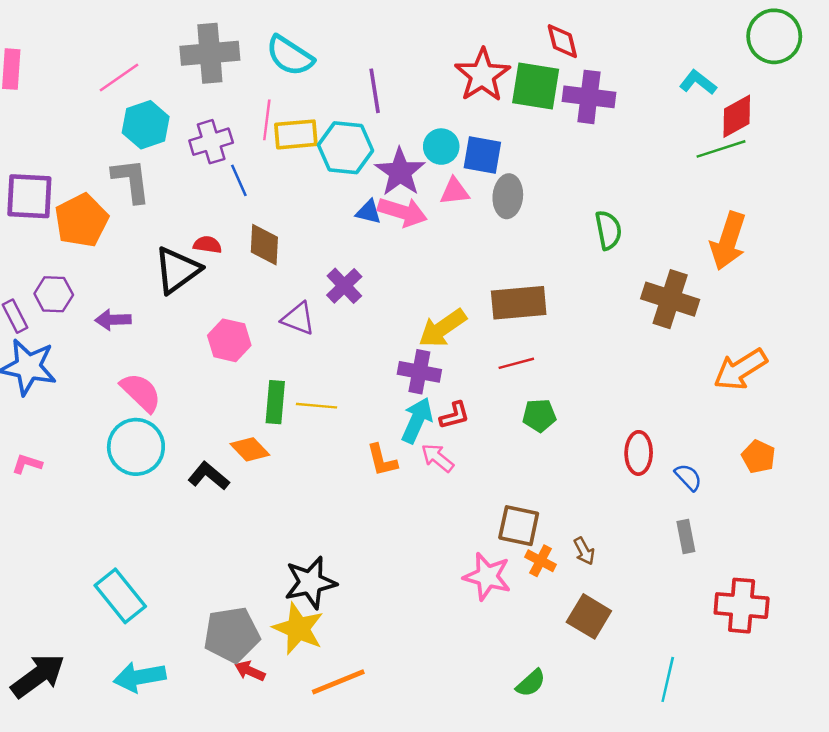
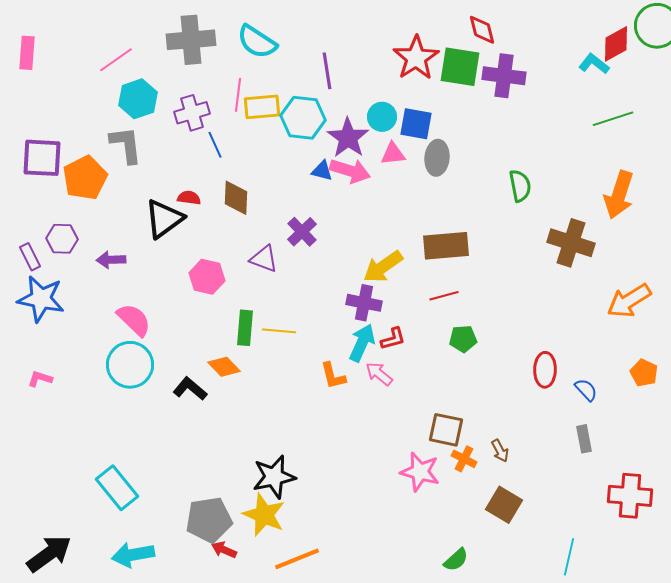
red diamond: (737, 116) -> (616, 44), moved

